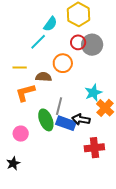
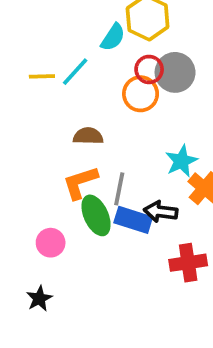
cyan semicircle: (50, 24) -> (113, 37), moved
orange circle: (63, 63) -> (141, 94), moved
yellow line: (20, 67) -> (42, 76), moved
orange L-shape: (25, 93) -> (80, 183), moved

